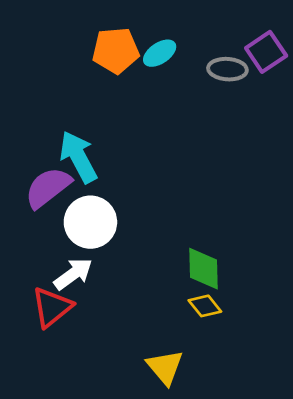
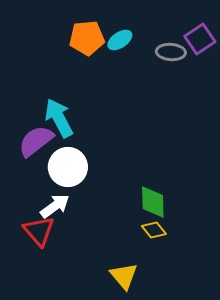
red triangle: (52, 307) -> (39, 231), turned -32

